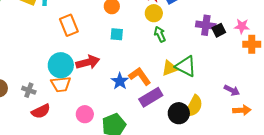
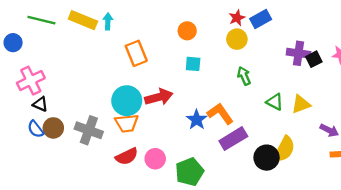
green arrow: (160, 34) -> (244, 76), moved
green triangle: (186, 66) -> (275, 102), size x0.7
yellow triangle: (170, 68) -> (301, 104), moved
gray cross: (29, 90) -> (89, 130), size x1.6
red semicircle: (41, 111) -> (127, 156), moved

